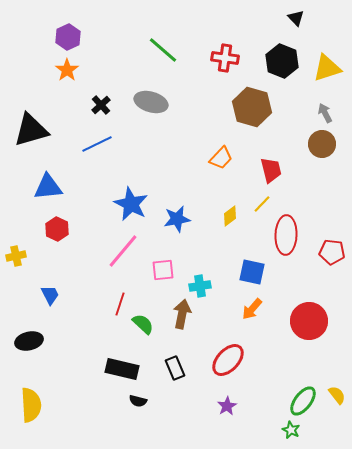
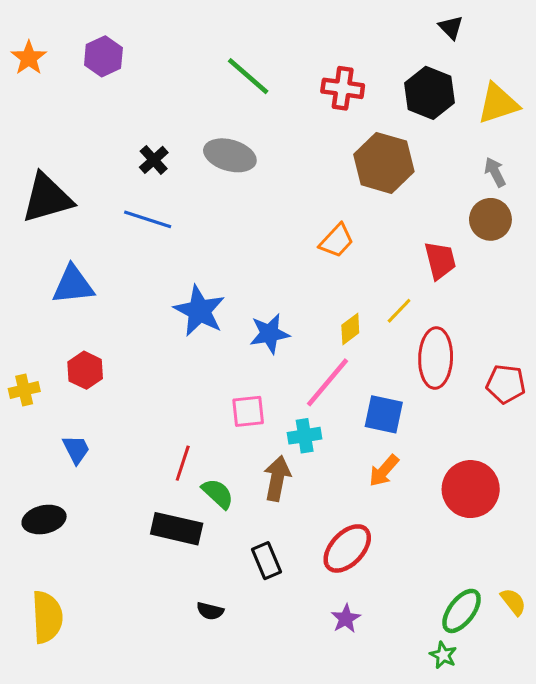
orange star: (67, 70) -> (29, 58), moved
blue line: (97, 144) -> (148, 219), turned 44
red trapezoid: (271, 170) -> (440, 260), moved
red hexagon: (57, 229) -> (85, 370), moved
pink line: (123, 251) -> (327, 382), moved
black rectangle: (122, 369) -> (177, 529), moved

